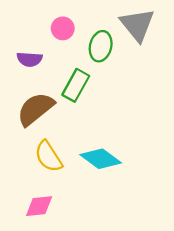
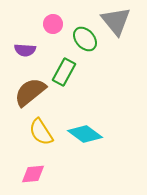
green ellipse: (101, 46) -> (85, 39), turned -55

